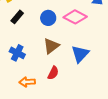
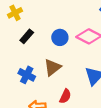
brown triangle: (51, 46) -> (52, 67), moved

